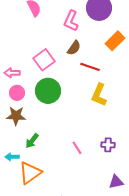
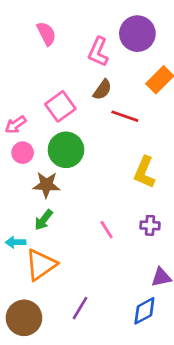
pink arrow: (12, 73) -> (16, 125), turned -35
yellow L-shape: (99, 95) -> (144, 172), moved
brown star: (16, 116) -> (46, 185), moved

